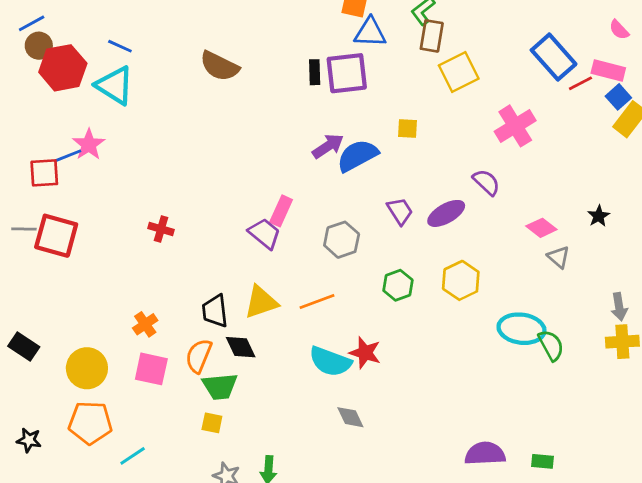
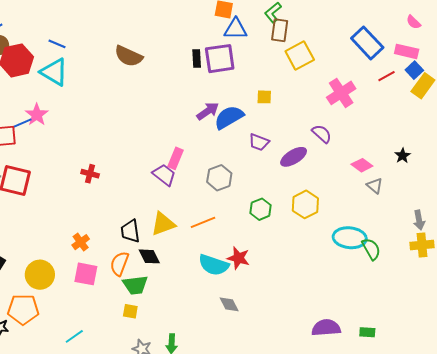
red line: (580, 83) -> (387, 76), moved
purple trapezoid: (400, 211) -> (259, 142), moved, turned 145
orange pentagon: (90, 423) -> (23, 309), moved

